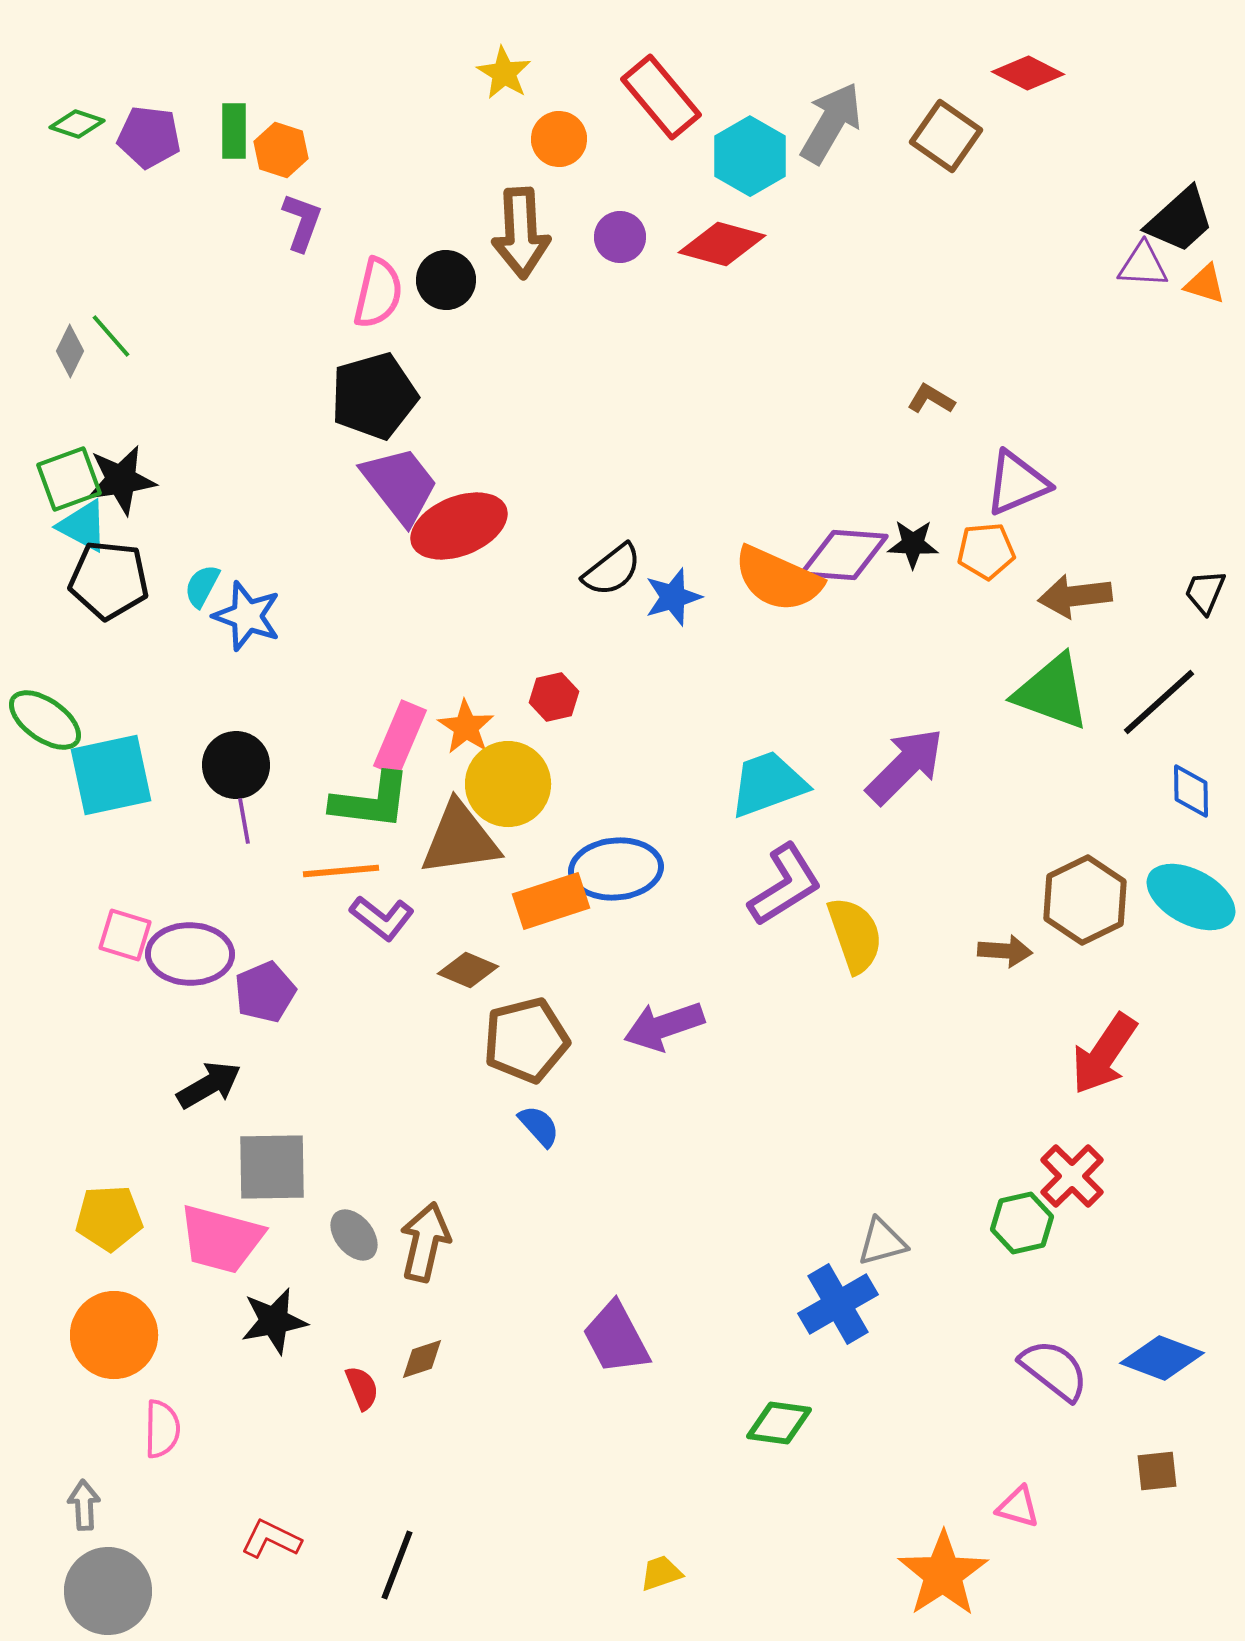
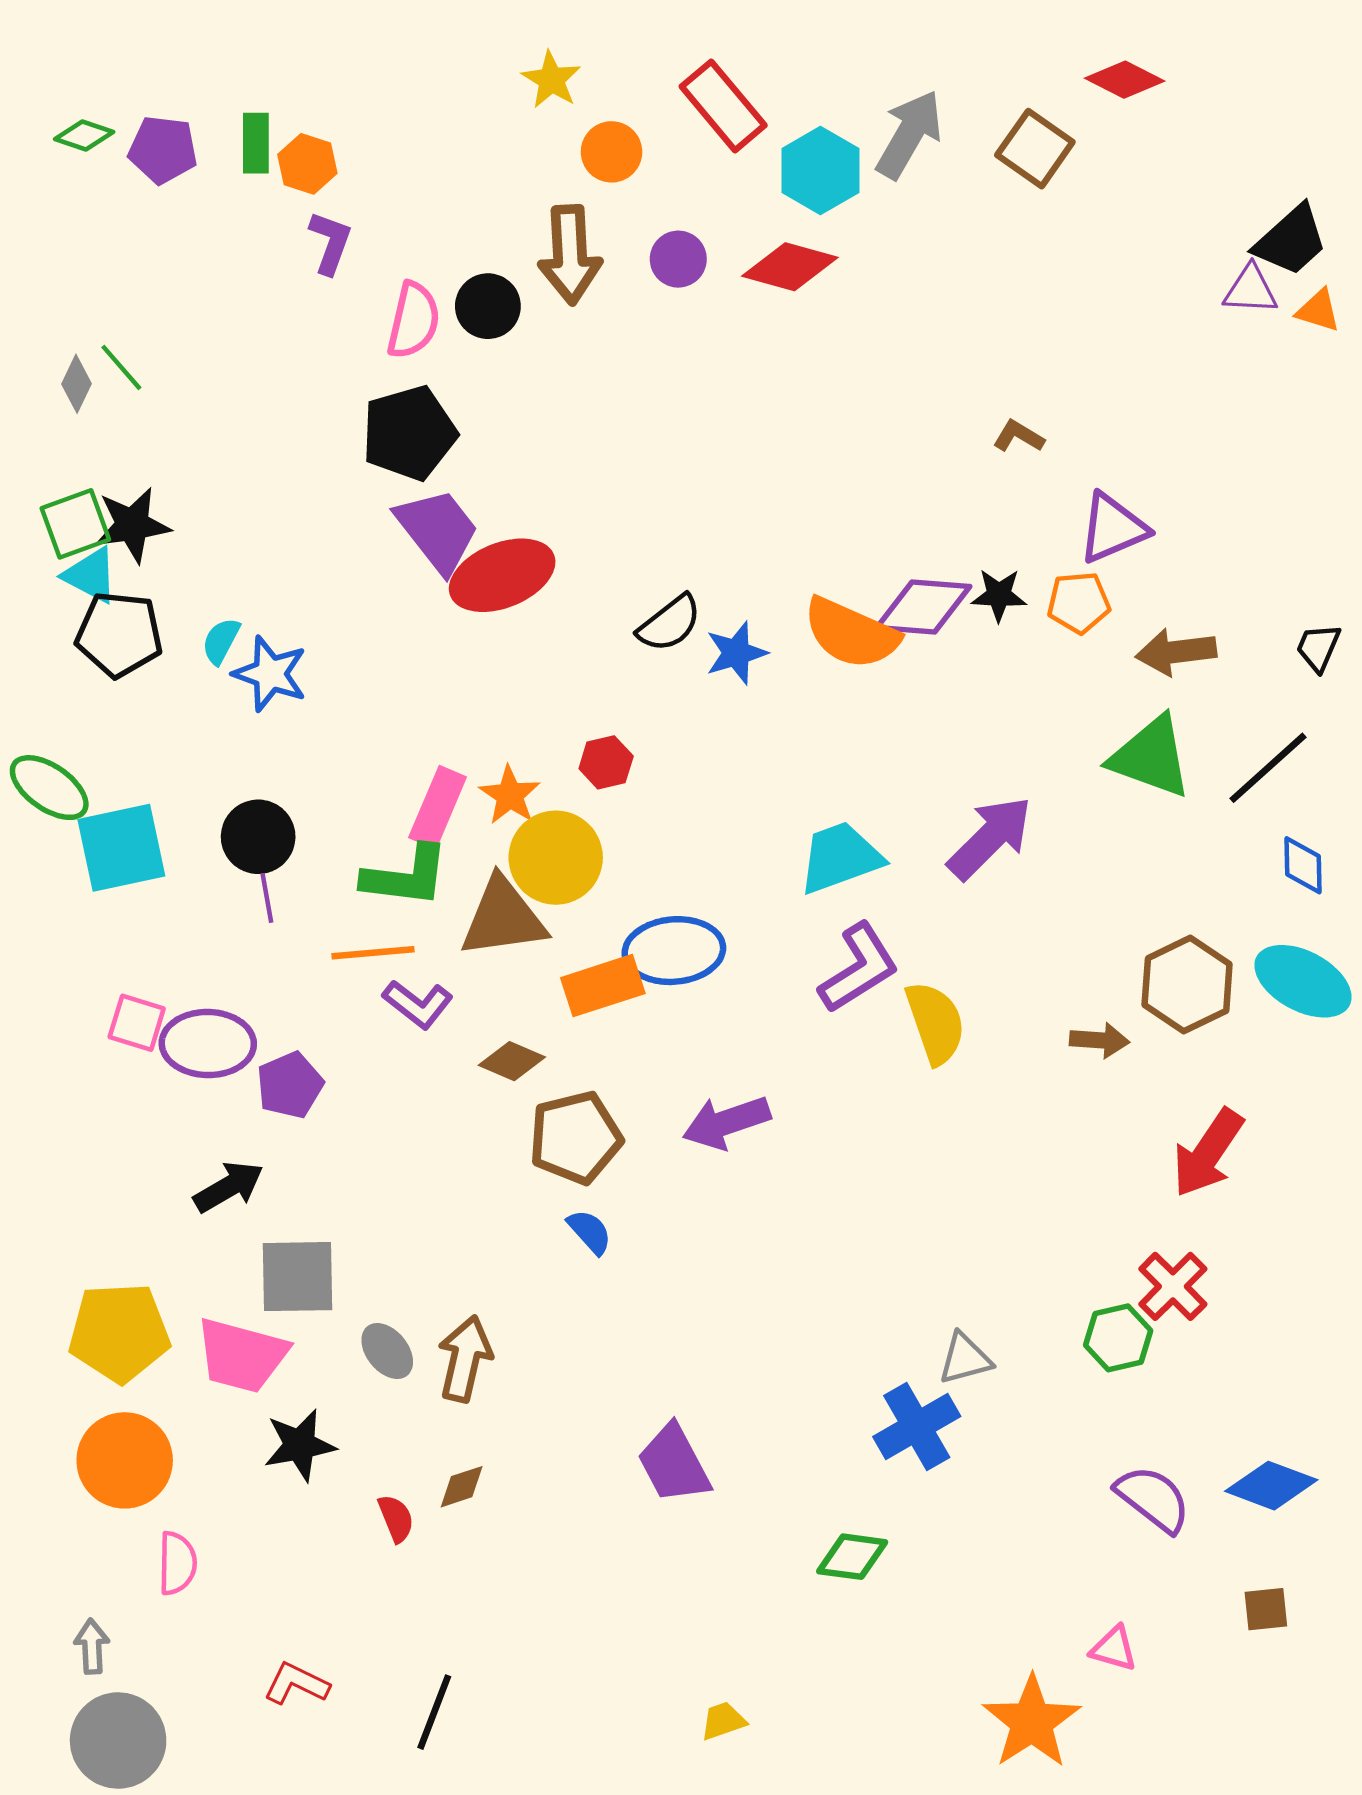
yellow pentagon: (109, 1218) -> (119, 1332), size x1.4

